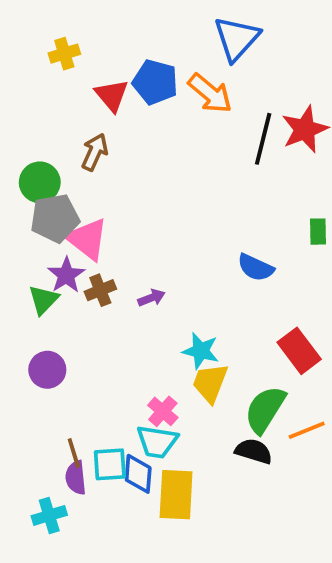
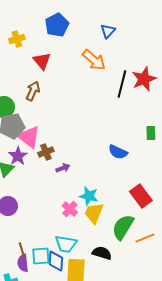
blue triangle: (237, 38) -> (108, 31), size x0.6
blue pentagon: (155, 82) -> (57, 25), moved, turned 30
brown cross: (100, 290) -> (46, 152), moved
pink cross: (163, 411) -> (70, 209), moved
black semicircle: (254, 451) -> (102, 253), moved

